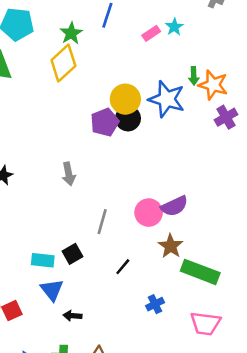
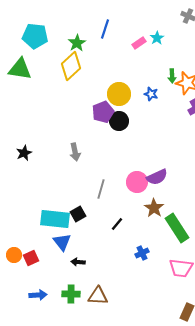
blue star: (167, 99) -> (151, 94), size x0.5
black circle: (128, 118) -> (119, 121), moved
cyan rectangle: (43, 260) -> (55, 219), size x1.6
green rectangle: (200, 272) -> (177, 228), turned 36

